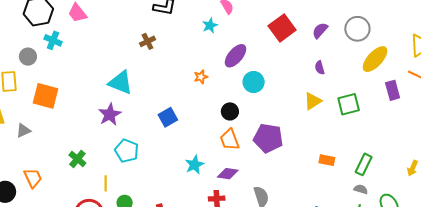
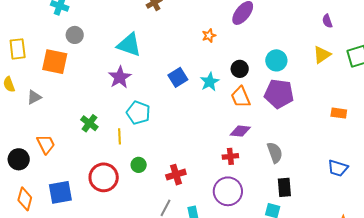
gray circle: (28, 57) -> (75, 35), moved
cyan circle: (254, 82) -> (276, 60), moved
cyan star: (194, 165) -> (210, 82), moved
yellow line: (106, 183) -> (120, 136), moved

